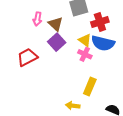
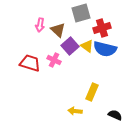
purple square: (57, 42) -> (70, 46), moved
pink cross: (85, 54) -> (54, 60), moved
red trapezoid: (27, 57) -> (30, 63), turned 45

